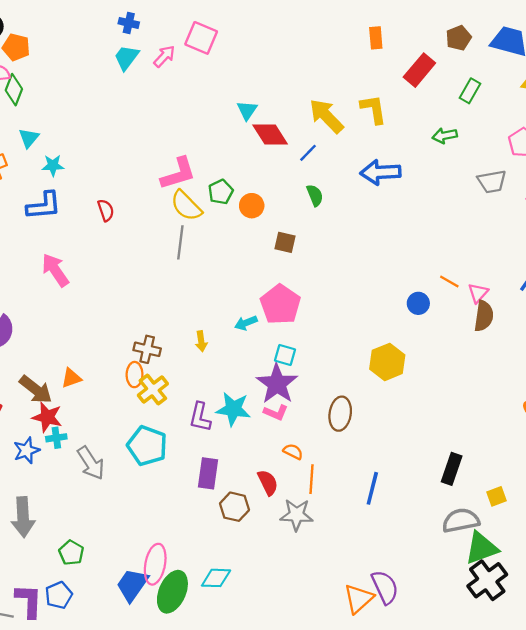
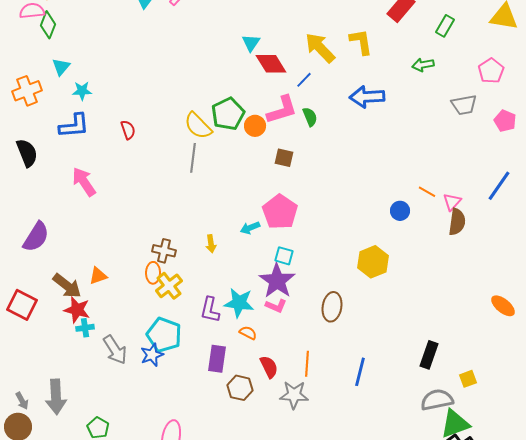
pink L-shape: (178, 174) -> (282, 110), moved
green pentagon: (221, 192) -> (228, 114), size x1.5
blue star: (26, 450) -> (152, 355), moved
orange semicircle: (293, 452) -> (248, 333), moved

